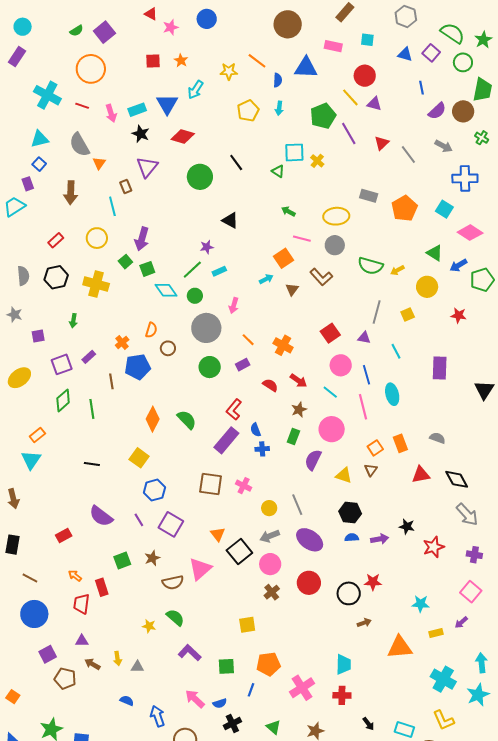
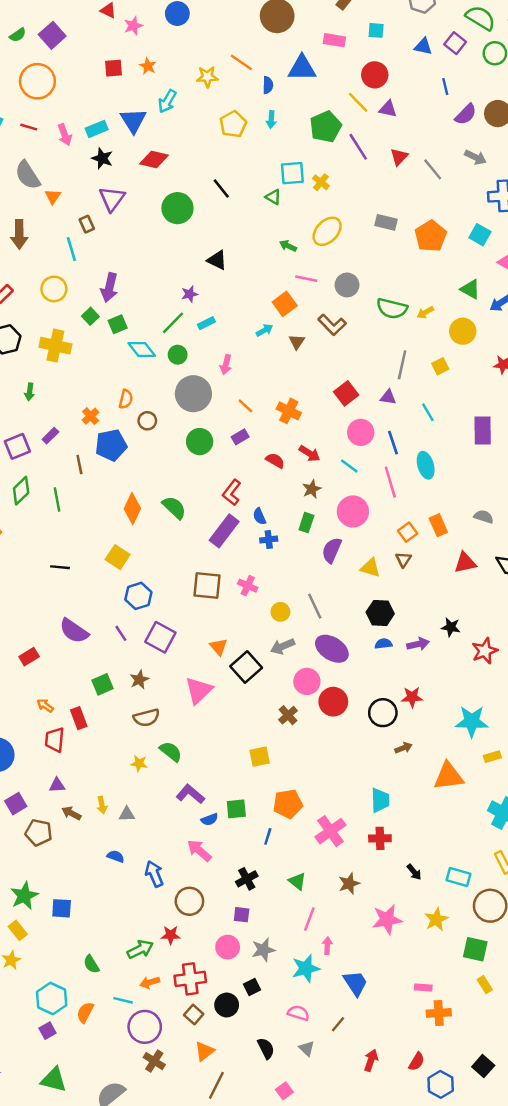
yellow ellipse: (336, 216) -> (327, 231), moved, turned -40
pink circle: (270, 564) -> (307, 681), moved
brown semicircle: (173, 582) -> (146, 718), moved
cyan star: (421, 604) -> (472, 721), size x1.5
blue semicircle: (220, 703) -> (209, 819), moved

